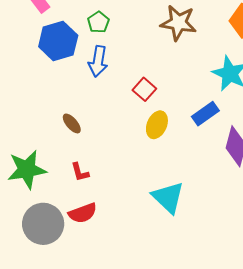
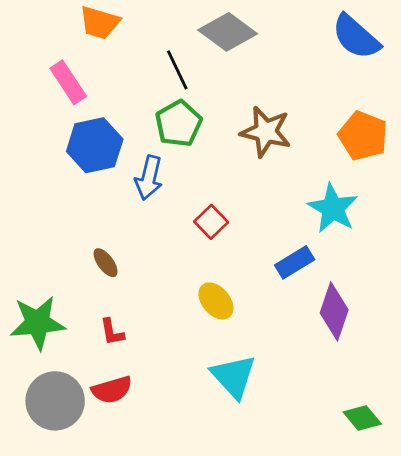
green pentagon: (98, 22) -> (179, 124), moved, size x1.5
yellow ellipse: (157, 125) -> (216, 301), moved, turned -68

